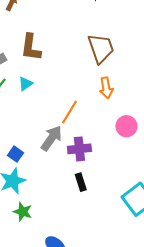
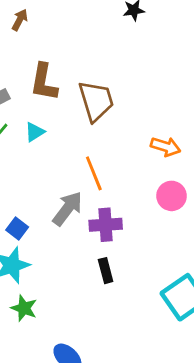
brown trapezoid: (101, 48) -> (96, 101), moved
orange arrow: (106, 88) -> (166, 147), moved, turned -65
orange line: (70, 112) -> (94, 173), turned -55

